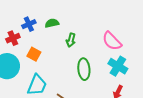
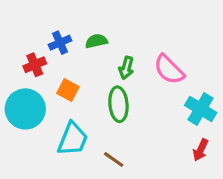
pink semicircle: (112, 41) -> (169, 69), moved
green ellipse: (84, 69) -> (118, 104), moved

